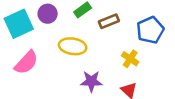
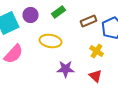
brown rectangle: (109, 21) -> (88, 21), moved

